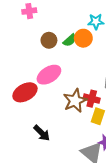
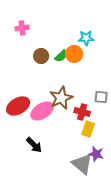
pink ellipse: (49, 75) -> (42, 111), moved
brown star: (75, 101) -> (61, 98), moved

